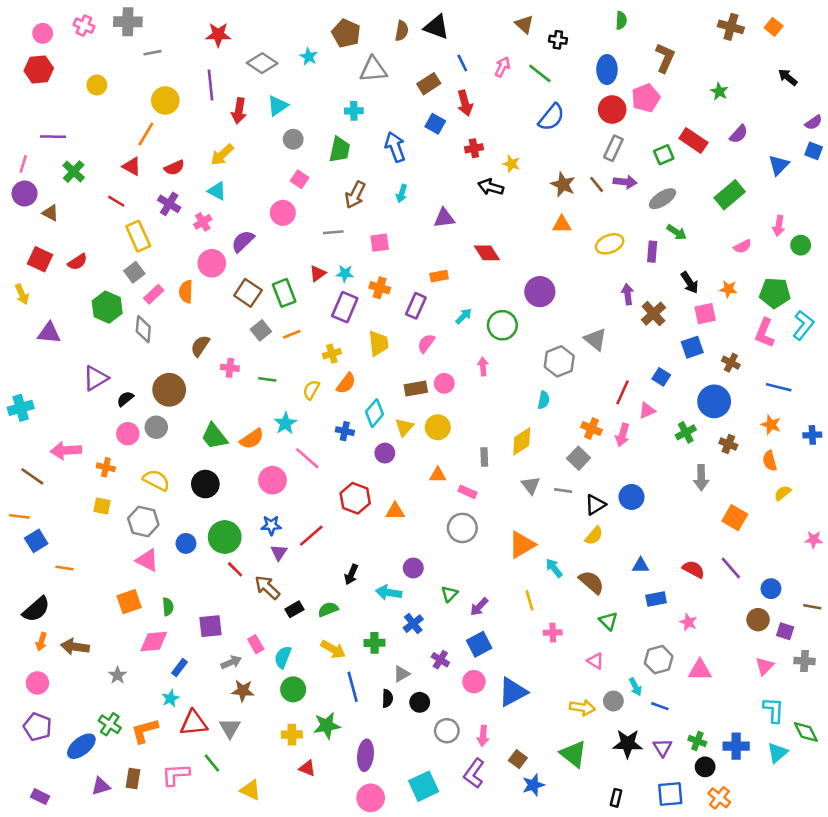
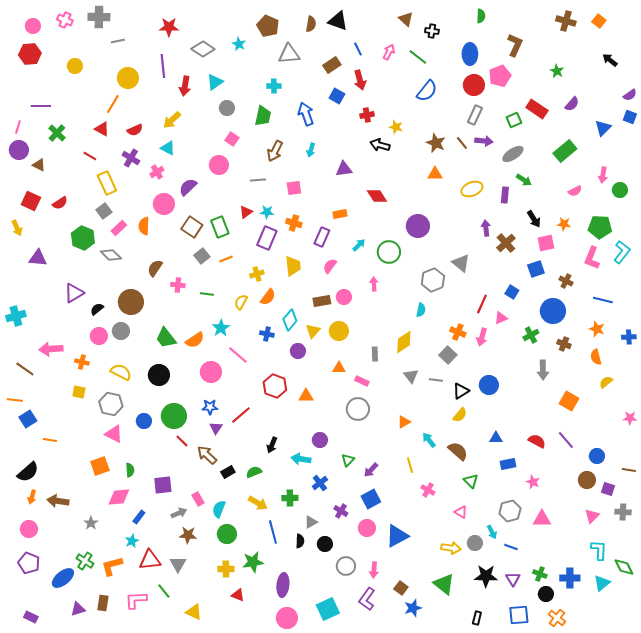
gray diamond: (143, 329) -> (111, 255), turned -50
orange triangle: (522, 545) -> (404, 422), size x0.6
pink cross: (553, 633) -> (428, 490), turned 32

